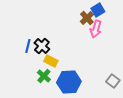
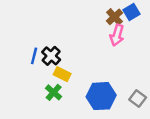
blue square: (98, 10) -> (132, 12), moved
brown cross: (87, 18) -> (114, 17), moved
blue hexagon: (69, 82) -> (101, 96), moved

